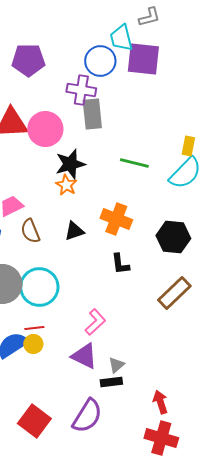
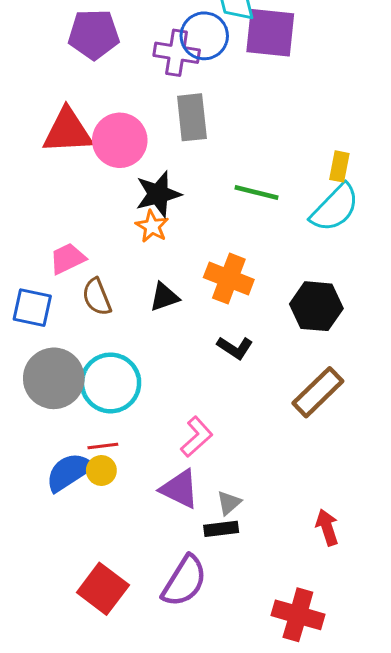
purple cross: (81, 90) -> (177, 53), moved
black L-shape: (120, 264) -> (235, 348), turned -50
red arrow: (160, 402) -> (327, 527), moved

